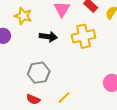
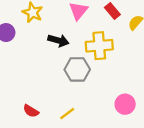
gray hexagon: (39, 73) -> (77, 69), moved

